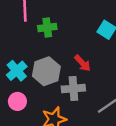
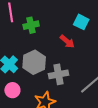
red arrow: (83, 63) -> (67, 41), moved

